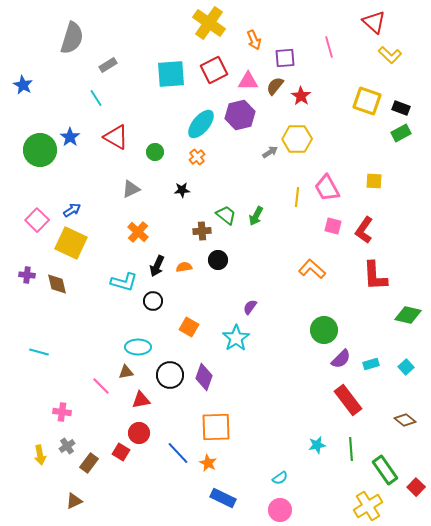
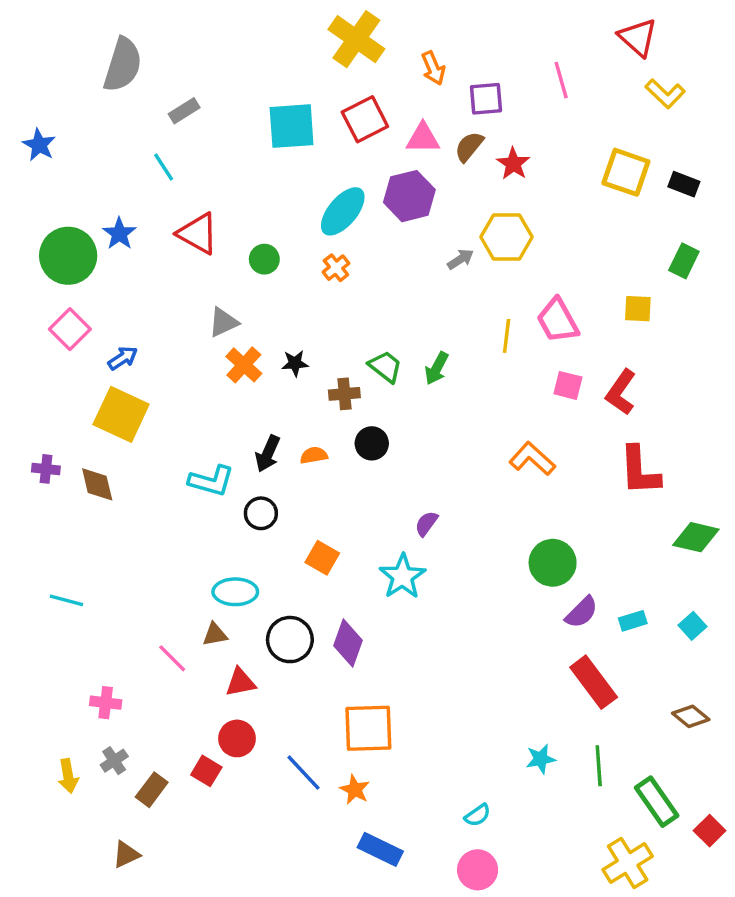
green rectangle: (401, 133) -> (684, 261), moved, turned -36
black star: (182, 190) -> (295, 363), moved
pink square: (37, 220) -> (70, 329), moved
orange cross: (138, 232) -> (244, 365), moved

